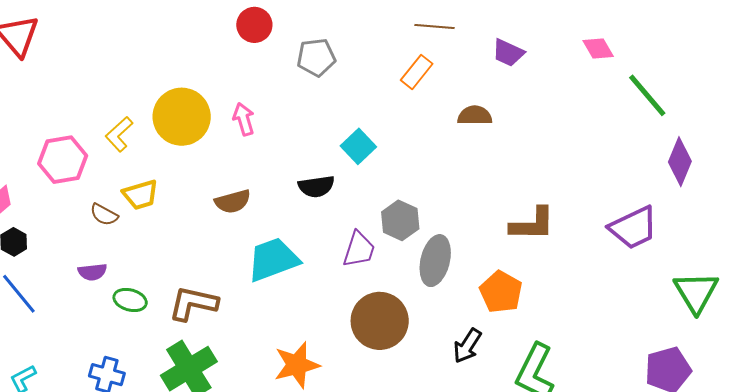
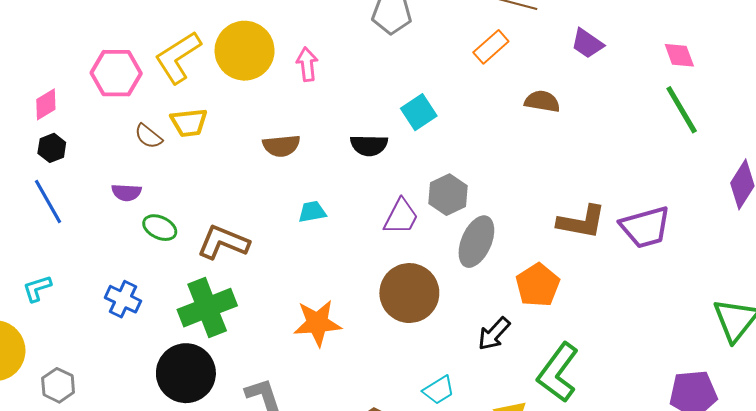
green line: (647, 95) -> (682, 110), moved
yellow L-shape: (119, 134) -> (178, 57), size x1.5
purple trapezoid: (633, 228) -> (645, 227), moved
cyan trapezoid: (273, 259) -> (312, 212), size x0.5

